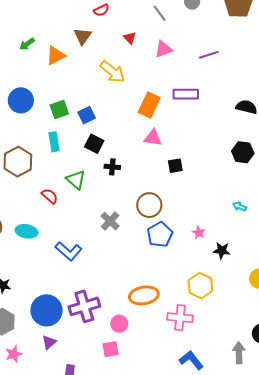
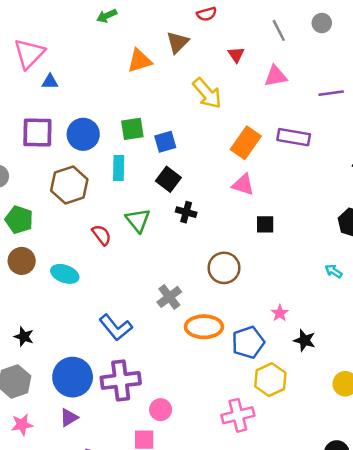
green arrow: (27, 44) -> (107, 16), moved
blue circle: (21, 100) -> (83, 134), moved
cyan arrow: (239, 206) -> (334, 271), moved
gray cross: (110, 221) -> (169, 297), moved
blue pentagon: (160, 235) -> (248, 342), moved
blue L-shape: (69, 251) -> (116, 327), moved
orange ellipse: (144, 295) -> (204, 327), moved
pink cross: (180, 318) -> (238, 415), turned -30

